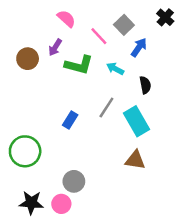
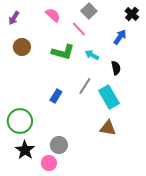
gray square: (124, 25) -> (89, 11), moved
purple arrow: (55, 47) -> (14, 18), moved
blue arrow: (139, 47) -> (120, 37), moved
black star: (31, 203) -> (25, 150), moved, turned 30

